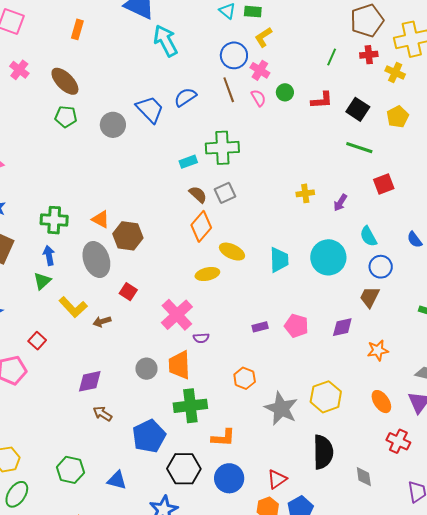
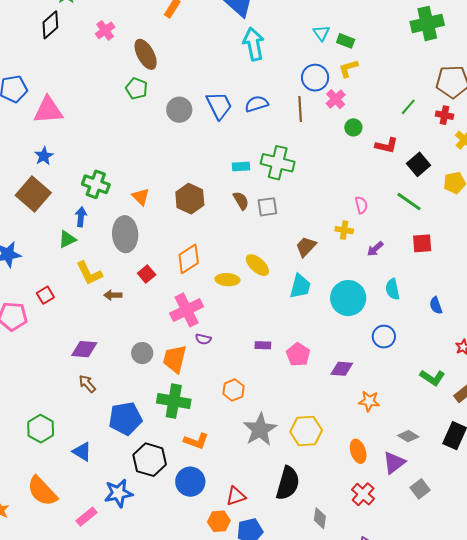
pink semicircle: (258, 98) -> (361, 205), moved
orange diamond: (201, 226) -> (189, 259), moved
brown hexagon: (128, 236) -> (190, 199), moved
blue circle: (381, 267) -> (384, 337), moved
brown trapezoid: (370, 297) -> (306, 247), moved

